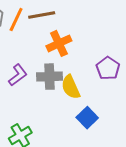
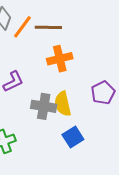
gray cross: (50, 77) -> (44, 106), moved

